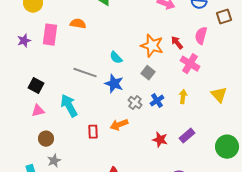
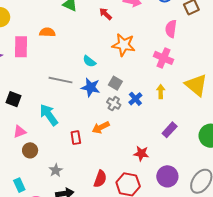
red arrow: (177, 43) -> (106, 14), moved
gray square: (148, 73) -> (115, 83), moved
yellow triangle: (219, 95) -> (196, 85), size x1.4
pink triangle: (38, 111) -> (20, 132), moved
red star: (160, 140) -> (141, 154), moved
gray star: (54, 161) -> (56, 170), moved

